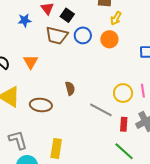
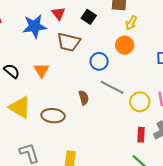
black square: (67, 15) -> (89, 17), moved
blue star: (25, 20) -> (35, 26), size x1.6
blue circle: (83, 35) -> (99, 61), moved
gray line: (101, 110) -> (112, 87), moved

